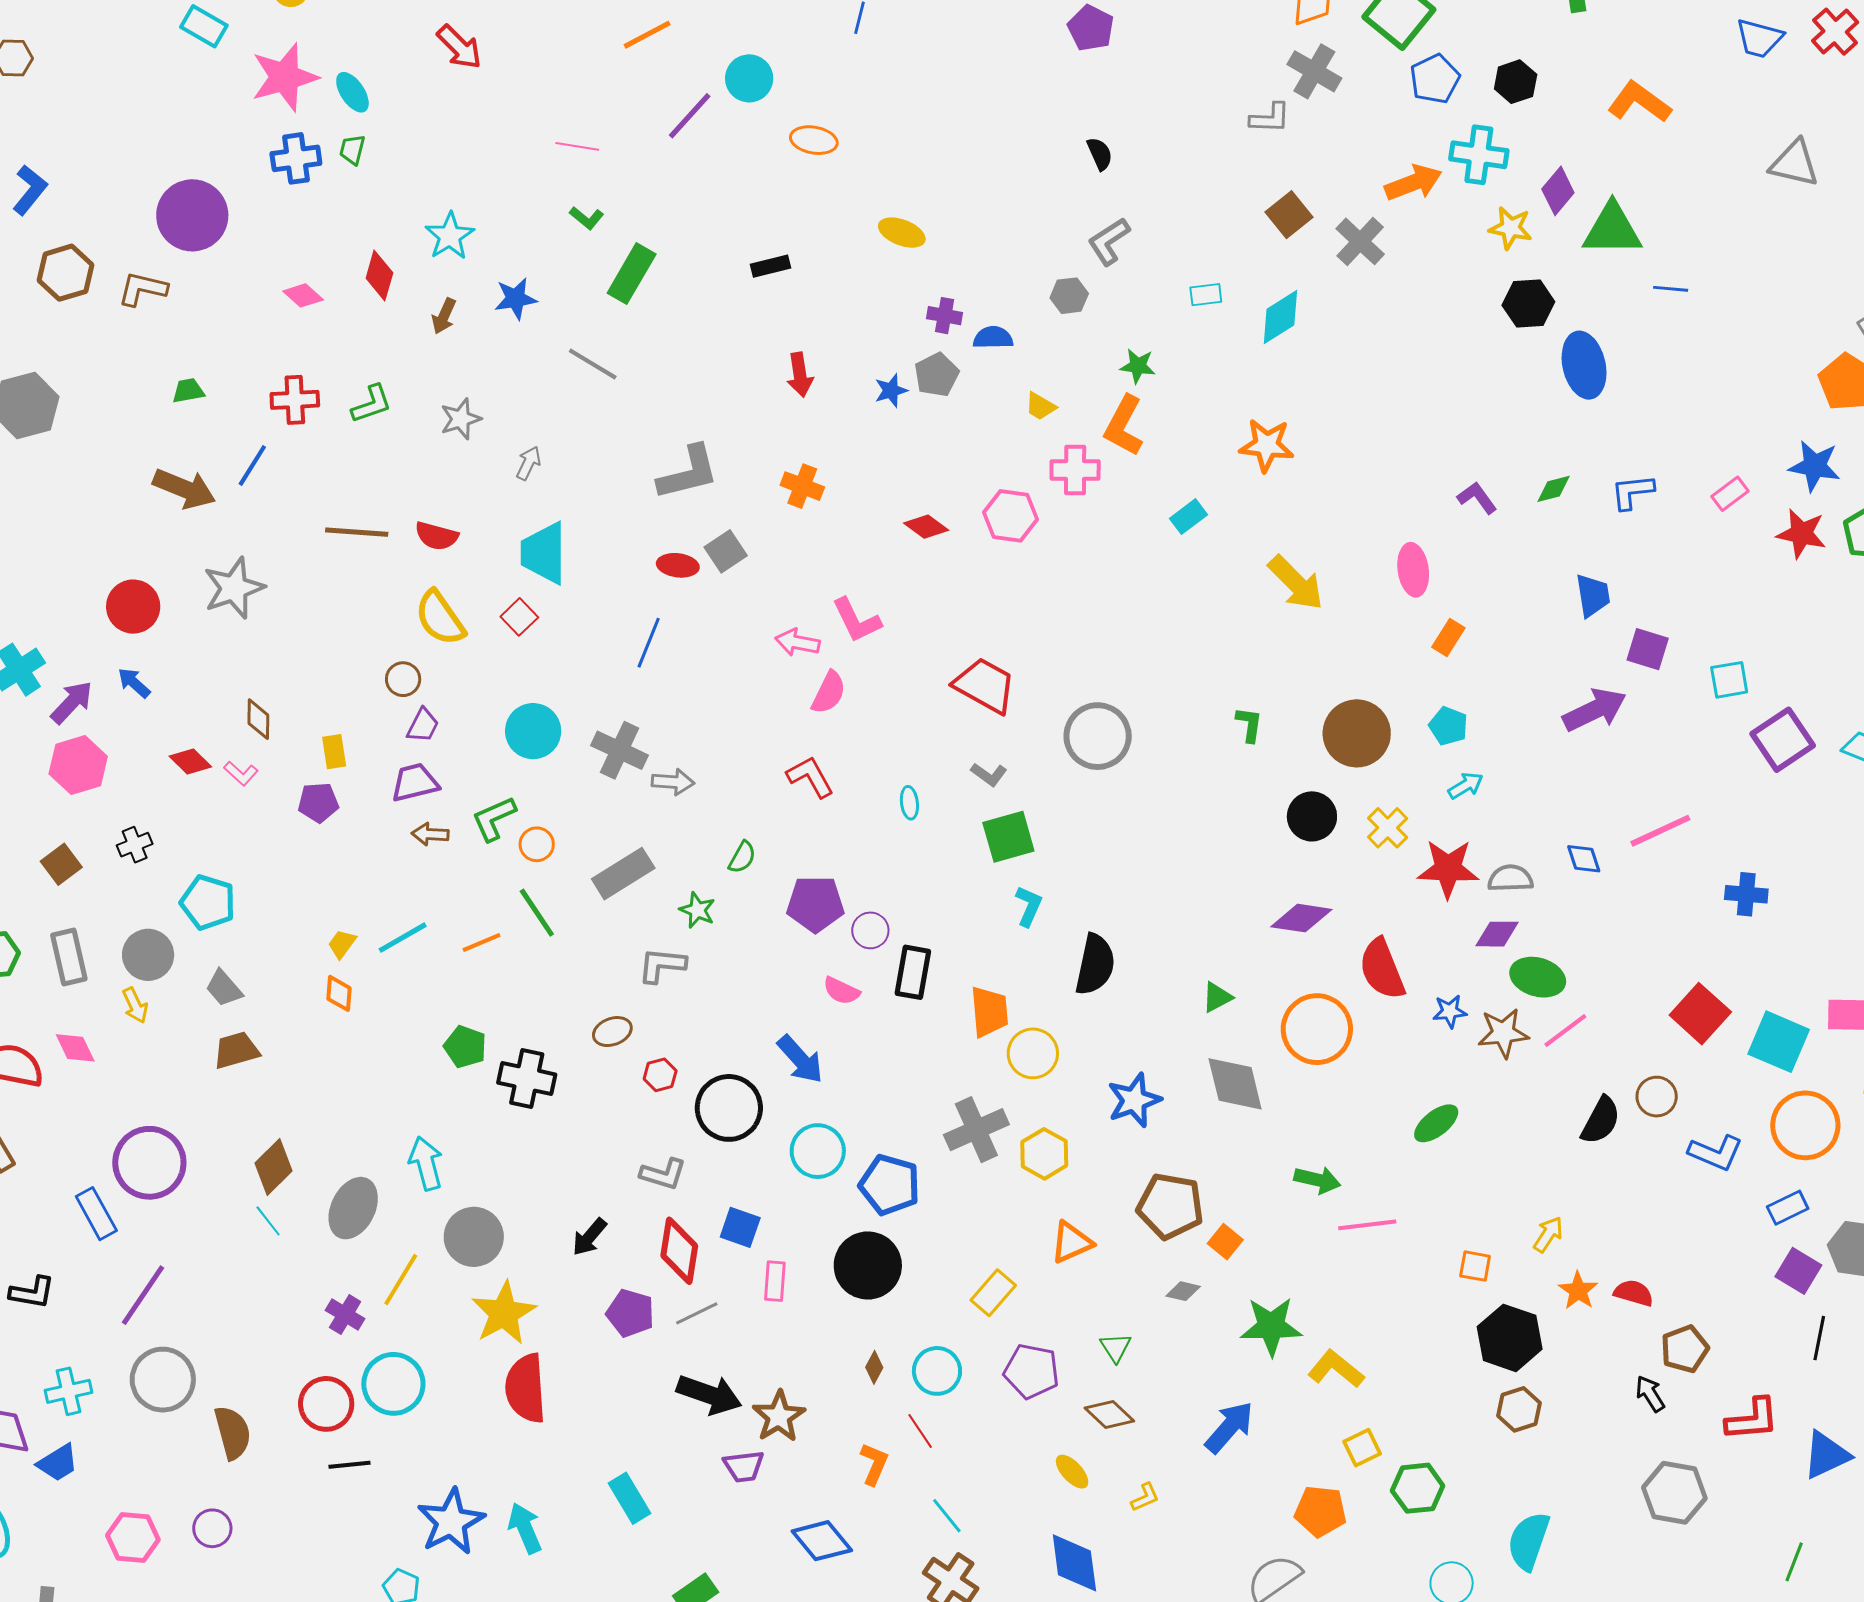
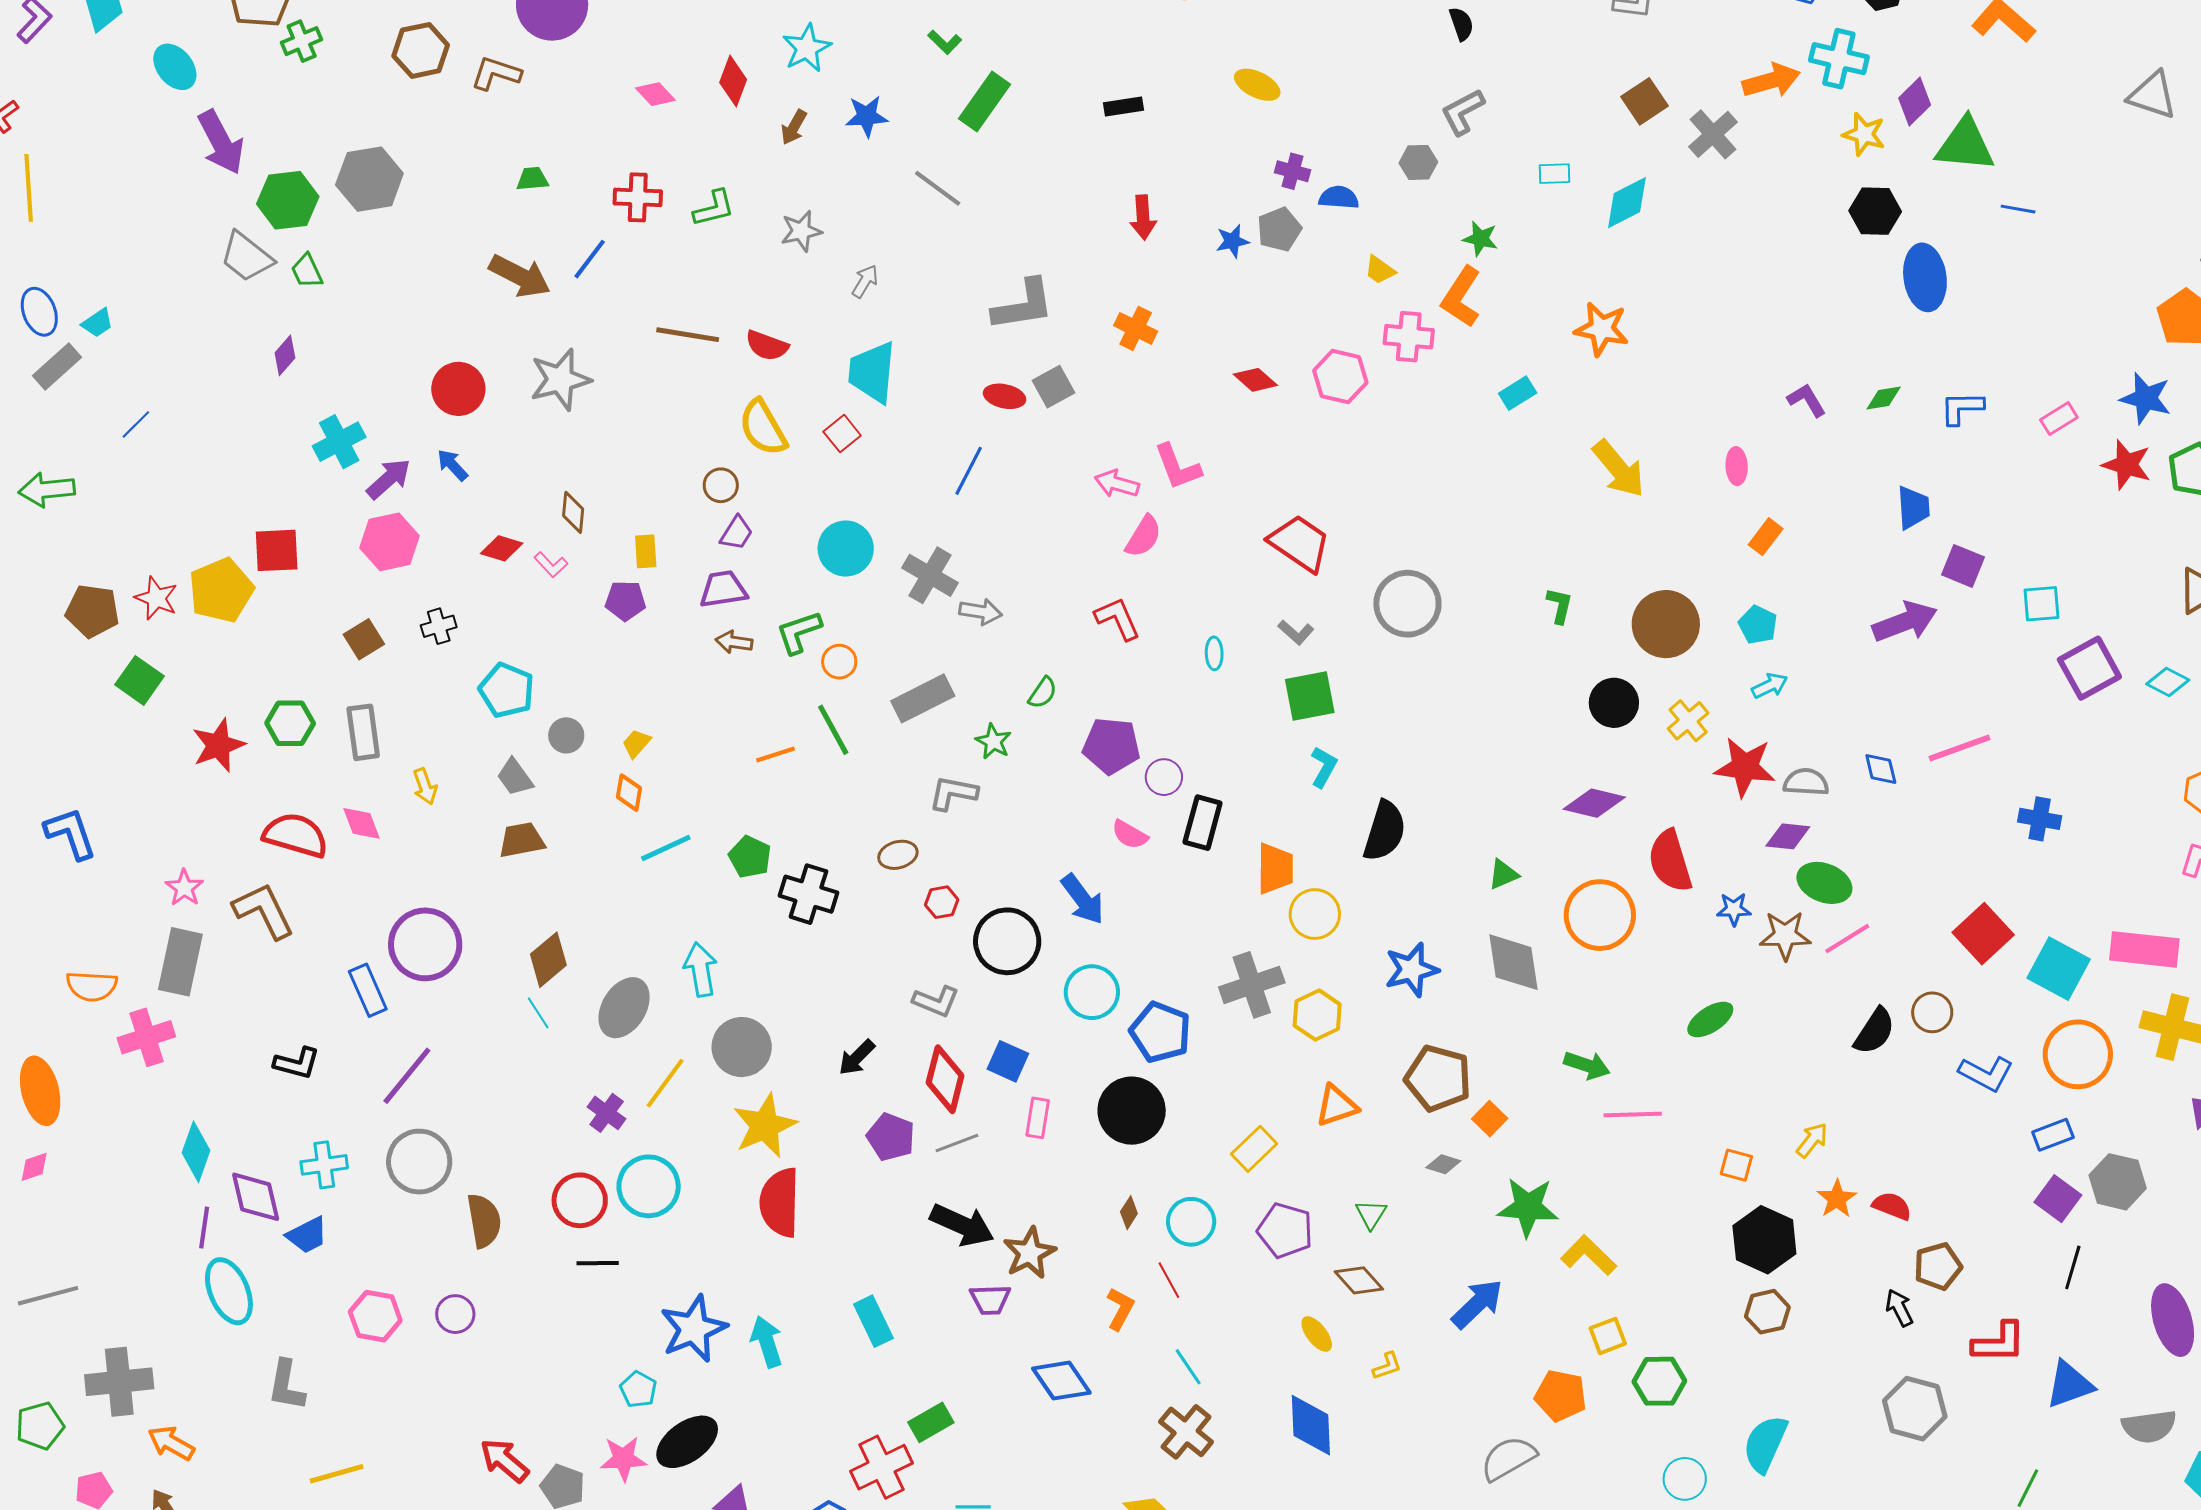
pink ellipse: (1413, 570) -> (1737, 466), size x0.7
red diamond: (190, 761) -> (502, 548), turned -33
cyan line: (403, 938) -> (666, 848), moved
gray circle: (148, 955) -> (566, 735), moved, size x0.7

